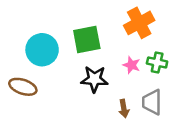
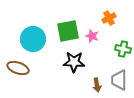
orange cross: (139, 23) -> (109, 18), size x0.6
pink star: (132, 65) -> (92, 36), moved

